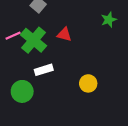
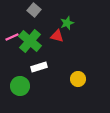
green star: (109, 20) -> (67, 23), moved

